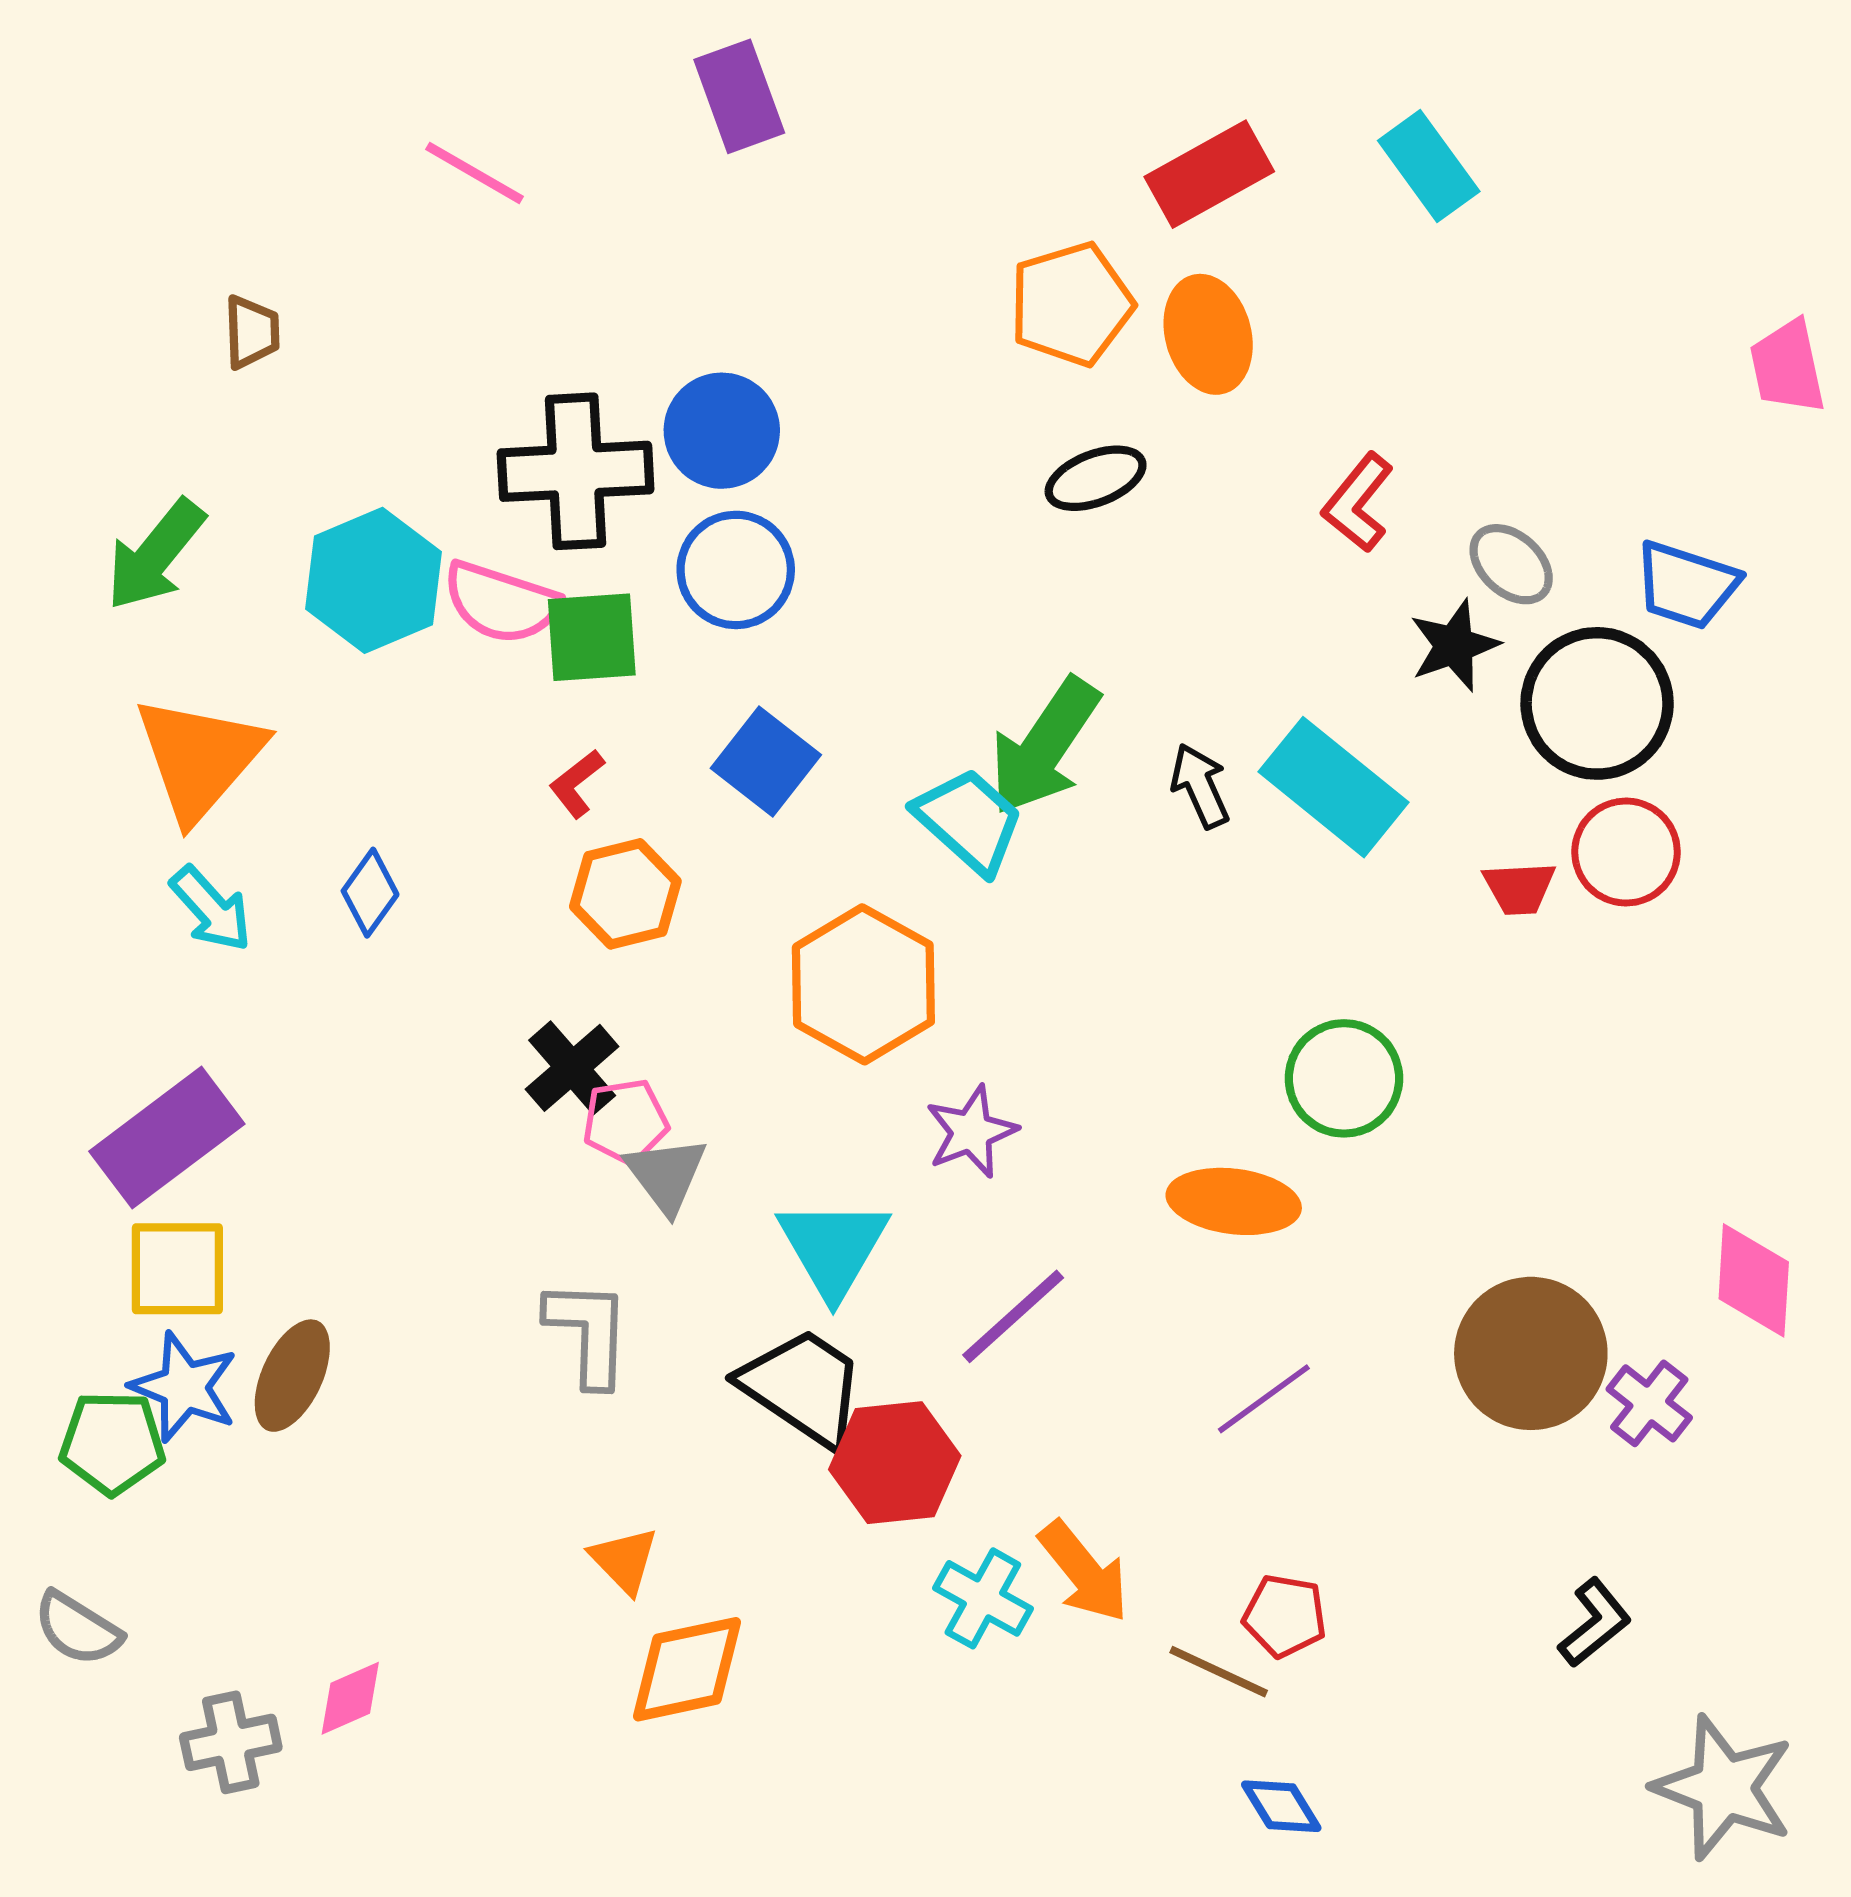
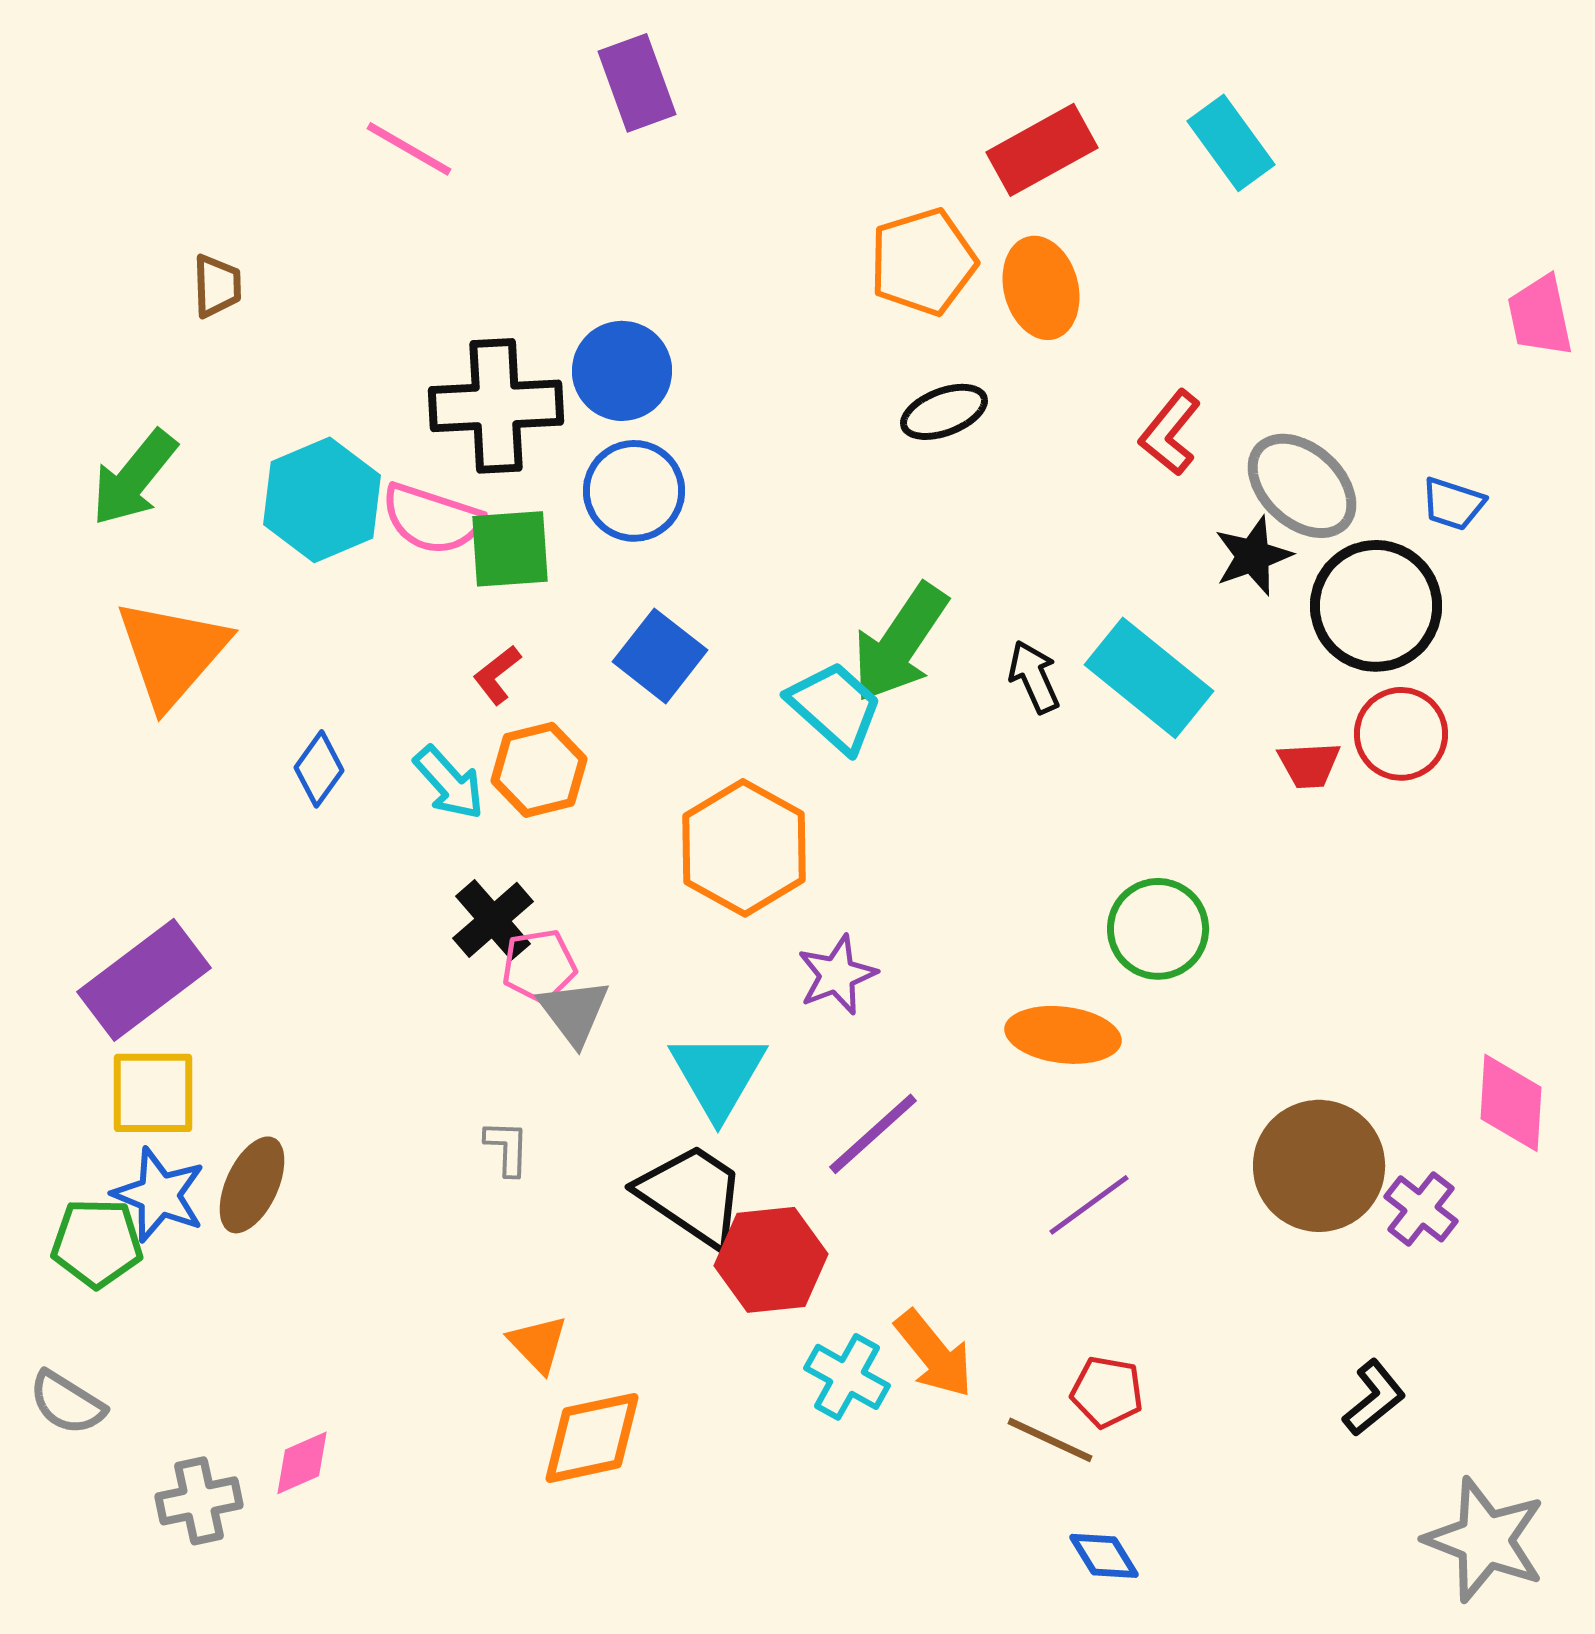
gray ellipse: (1511, 564) -> (1302, 486), size x1.5
blue trapezoid: (1686, 585) -> (1453, 504), size x0.7
cyan arrow: (211, 909) -> (449, 783), moved
gray L-shape: (588, 1333) -> (507, 1148), size x0.6

